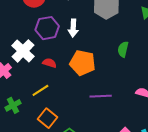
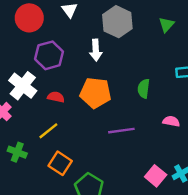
white arrow: (73, 28) -> (96, 50), moved
green semicircle: (123, 49) -> (144, 89), moved
green cross: (13, 105) -> (17, 152), turned -35

